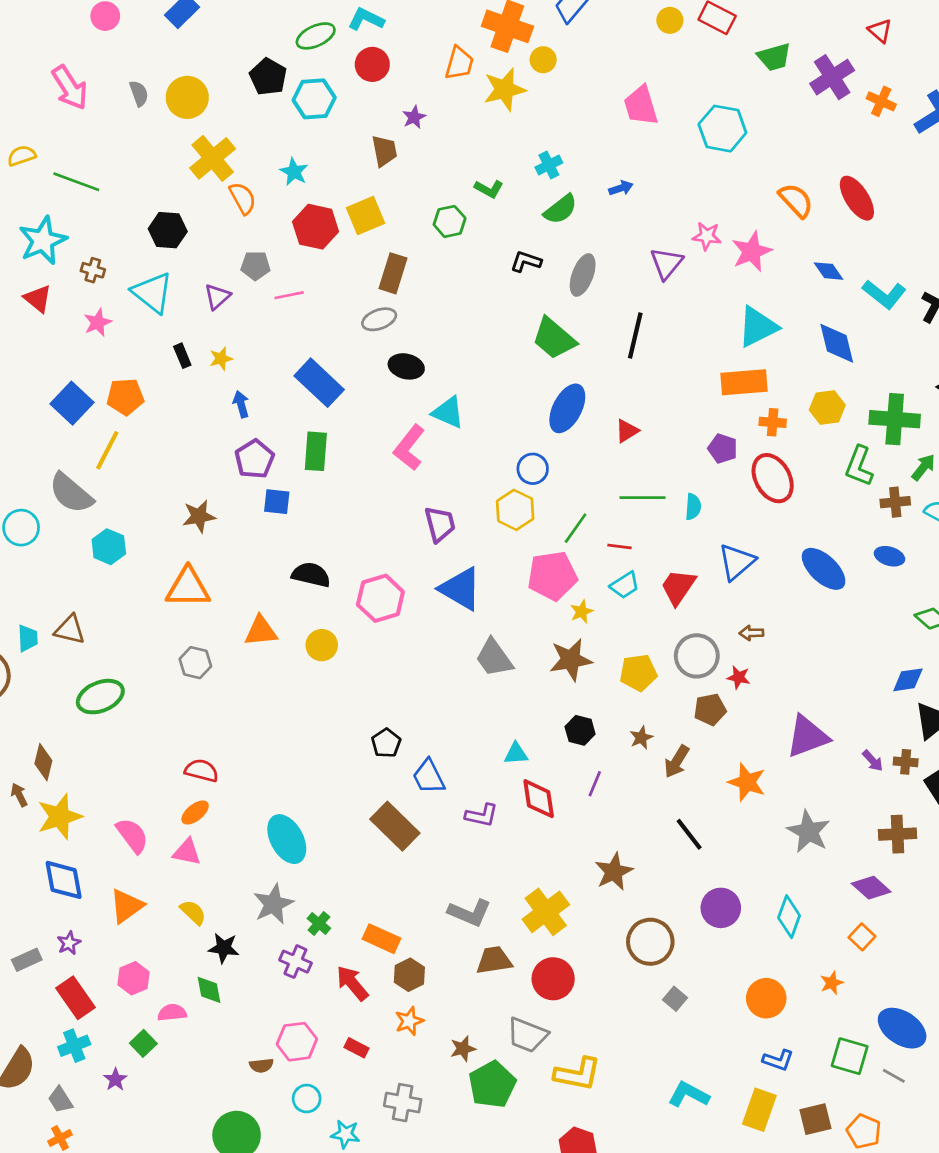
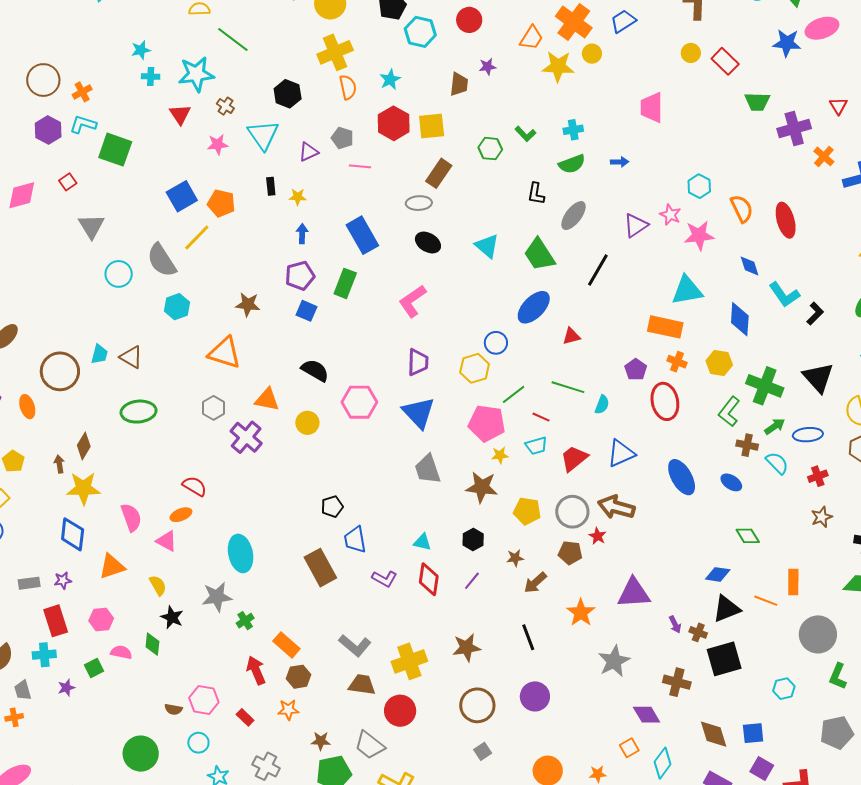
cyan hexagon: (722, 129) -> (699, 186), moved, size x0.7
black L-shape: (526, 262) -> (536, 194), turned -115
cyan triangle: (448, 412) -> (487, 246), moved
brown arrow: (751, 633) -> (616, 507), size x2.0
cyan diamond: (789, 917) -> (663, 763), moved
purple cross: (295, 962) -> (246, 437), moved, size x1.4

